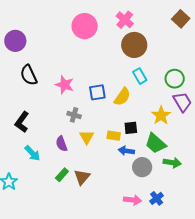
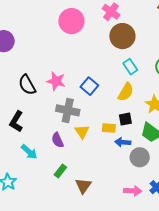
black semicircle: (29, 75) -> (27, 85), moved
blue square: (97, 92) -> (89, 86), turned -36
yellow semicircle: (122, 97) -> (126, 92), moved
gray cross: (74, 115) -> (68, 110), size x1.6
brown triangle: (82, 177) -> (83, 186), moved

